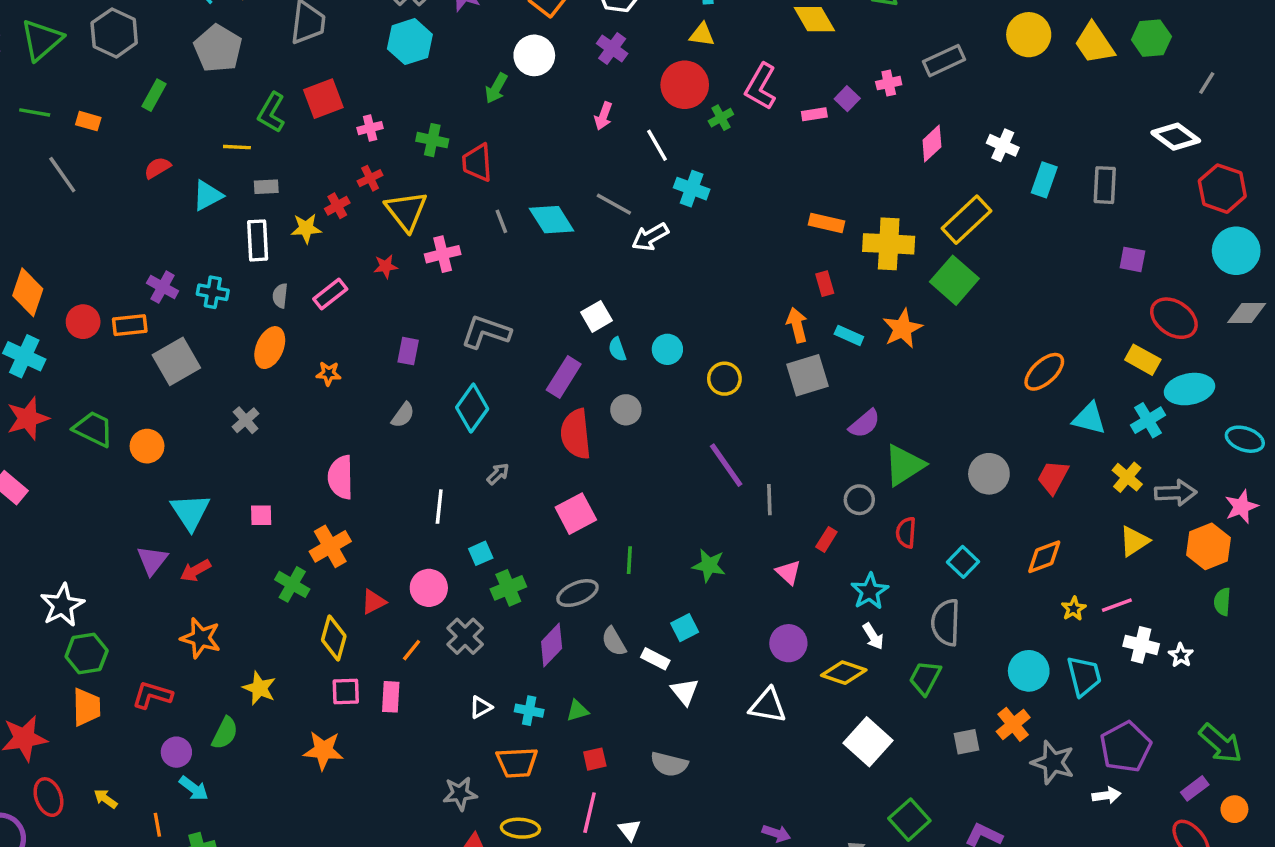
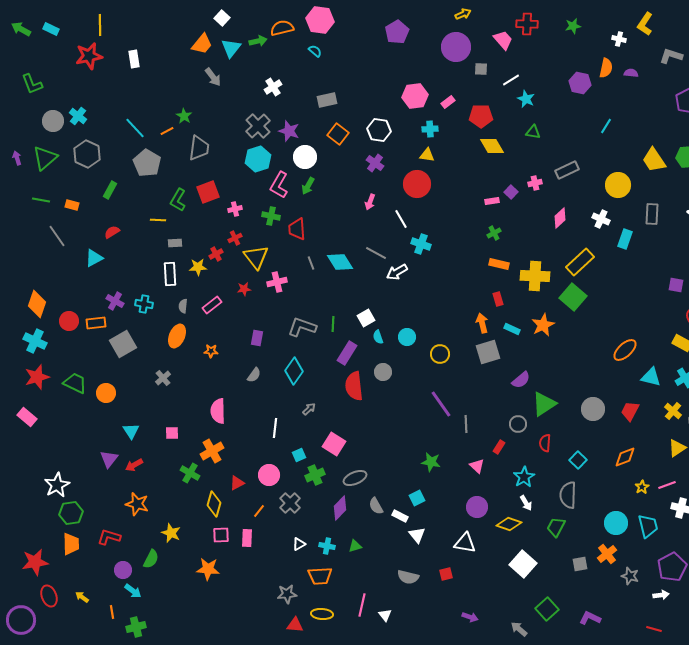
yellow circle: (1029, 35) -> (618, 185), moved
white circle: (534, 55) -> (305, 157), moved
pink L-shape: (761, 87) -> (279, 185), moved
green cross: (721, 118) -> (494, 233), moved
gray rectangle: (1105, 185) -> (652, 214), moved
cyan triangle: (208, 195) -> (94, 258), moved
cyan triangle: (190, 512) -> (131, 431), size x0.7
pink square: (576, 514) -> (334, 444), moved, turned -30
green line: (629, 560) -> (333, 324), moved
red square: (595, 759) -> (446, 574), moved
gray star: (1053, 762) -> (630, 576), size x0.7

